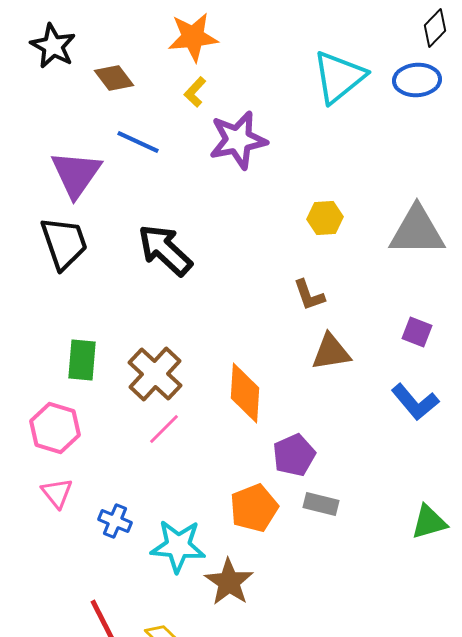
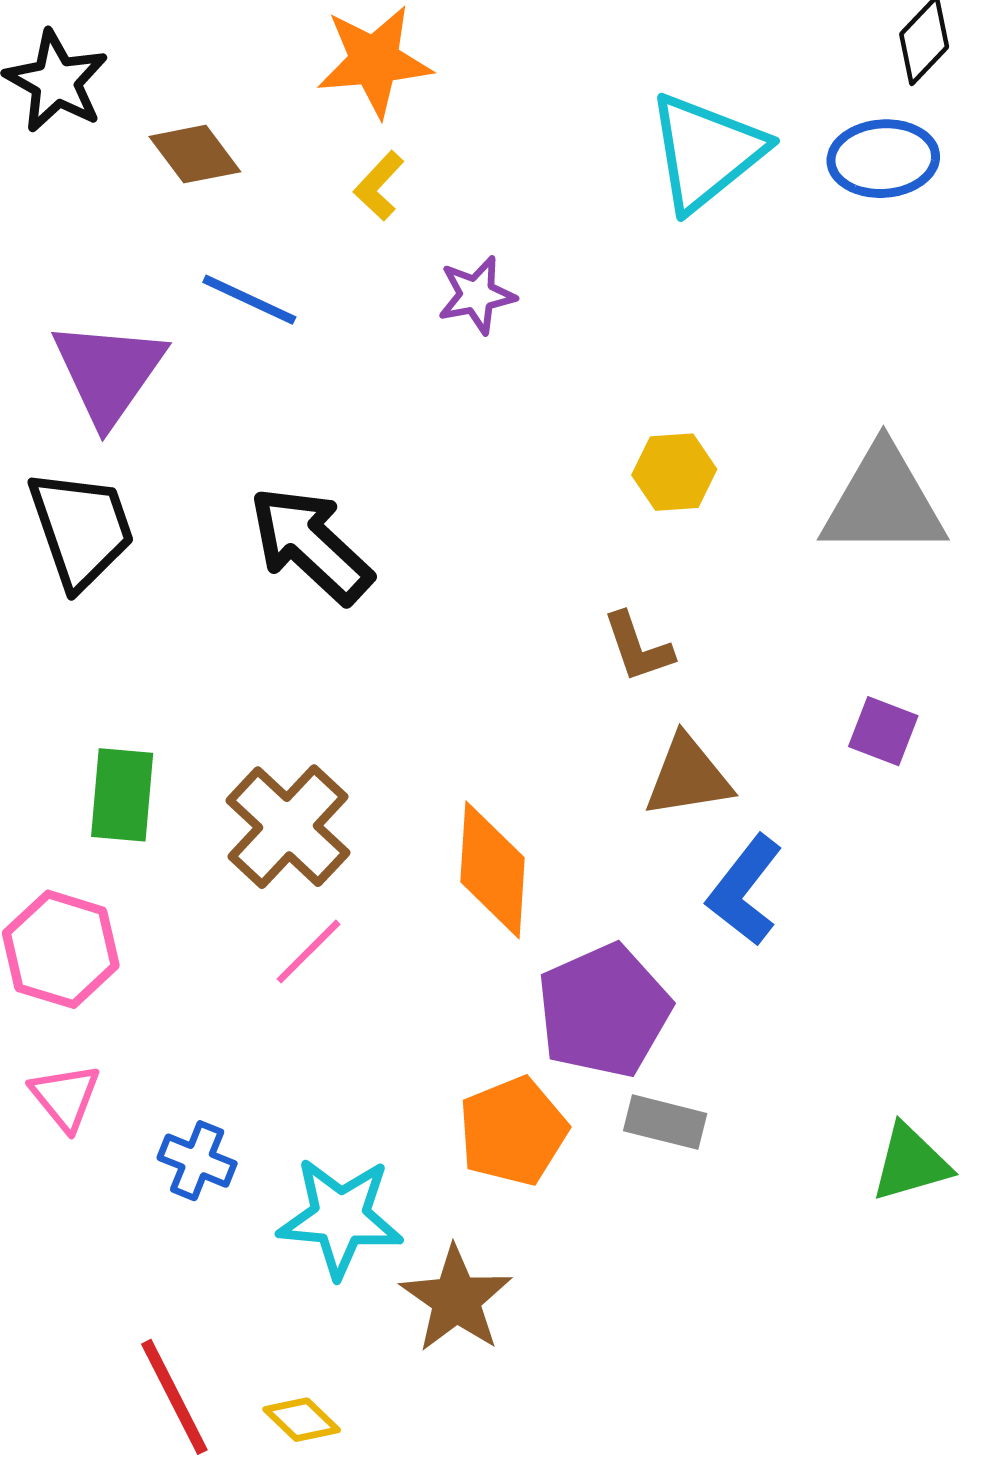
purple star: (238, 140) -> (477, 295), size x0.6
blue L-shape: (415, 402) -> (745, 890), moved, turned 78
purple pentagon: (294, 455) -> (604, 1011), size x1.4

